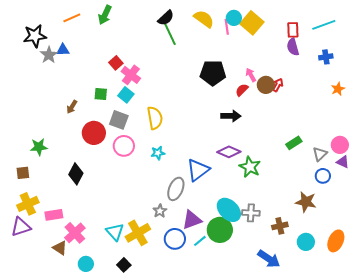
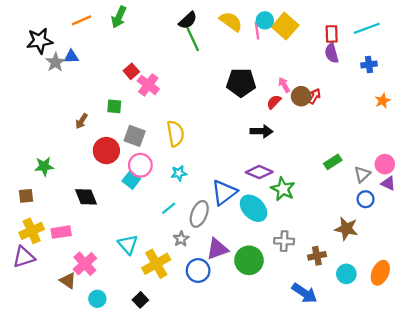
cyan square: (126, 95) -> (131, 180), moved
black diamond: (76, 174) -> (86, 197), turned -50
cyan ellipse: (229, 210) -> (254, 208), moved
pink rectangle: (54, 215) -> (61, 232), moved
cyan triangle: (115, 232) -> (128, 244), moved
cyan line: (200, 241) -> (169, 208), moved

